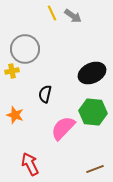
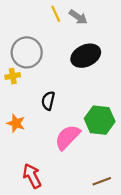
black ellipse: (92, 73) -> (86, 56), moved

